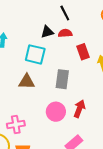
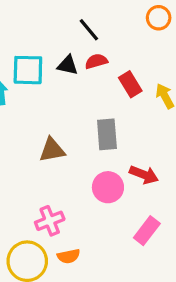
black triangle: (47, 32) -> (68, 65), turned 40
cyan square: (35, 54) -> (28, 70), moved
red arrow: (79, 109) -> (144, 175), turned 102

